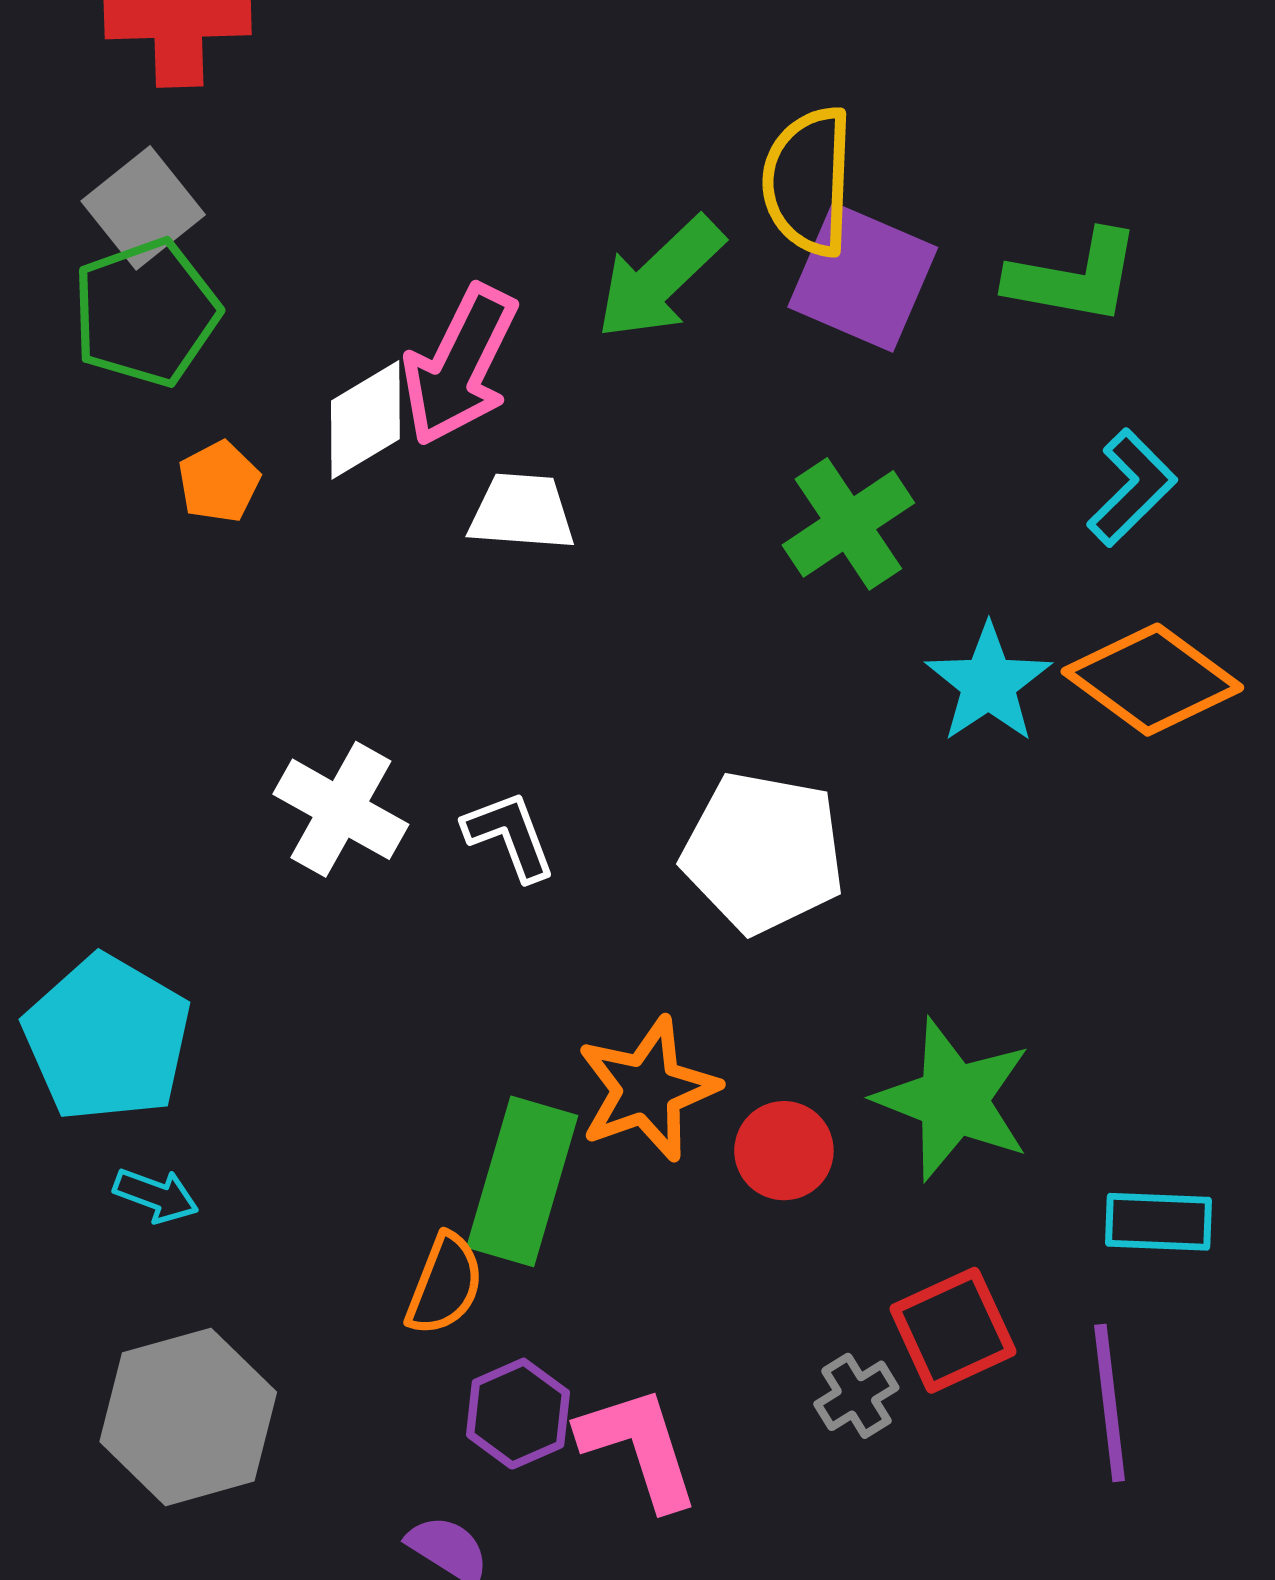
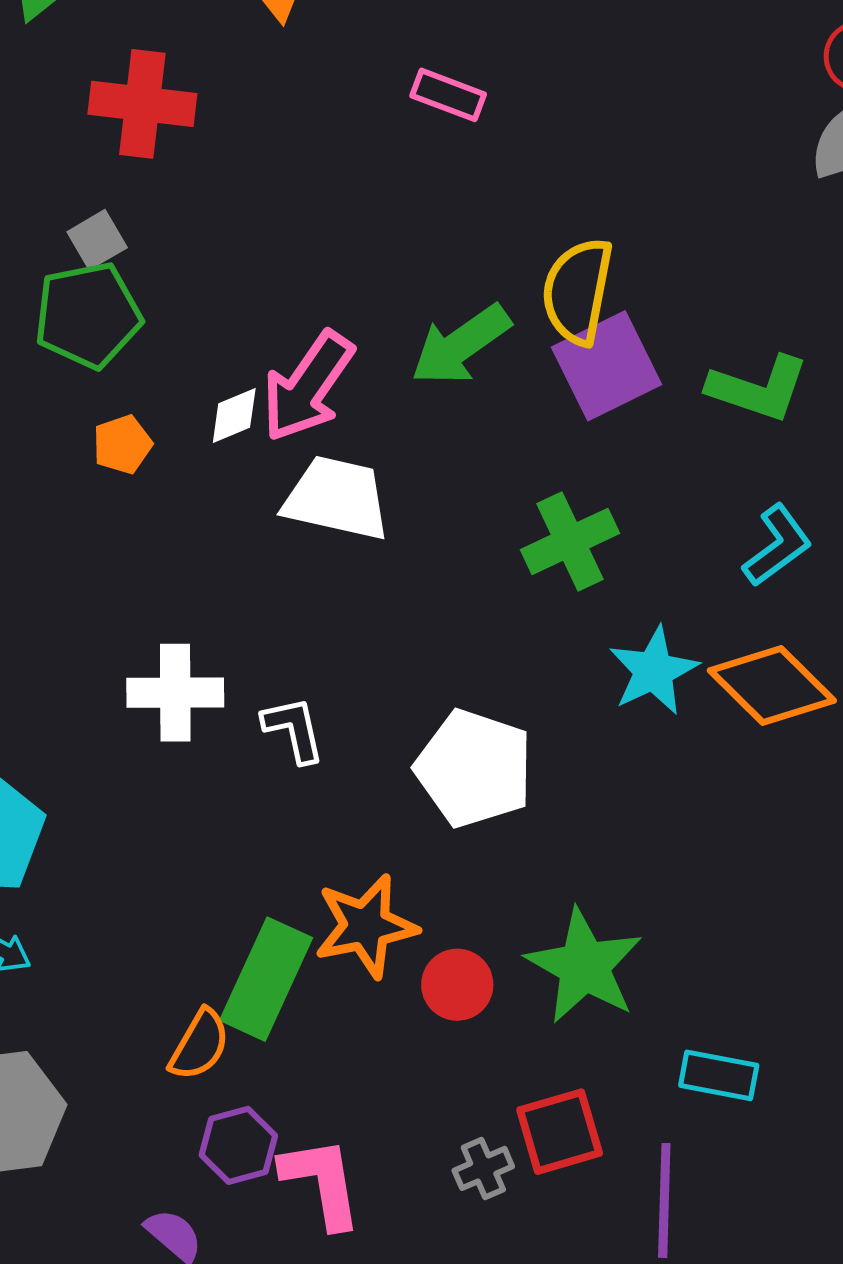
gray square: (143, 208) -> (97, 240), size x0.7
purple square: (863, 277) -> (606, 366), turned 32
white diamond: (365, 420) -> (234, 416), size x0.7
white trapezoid: (522, 512) -> (337, 498), size x1.4
white cross: (341, 809) -> (175, 693), turned -38

